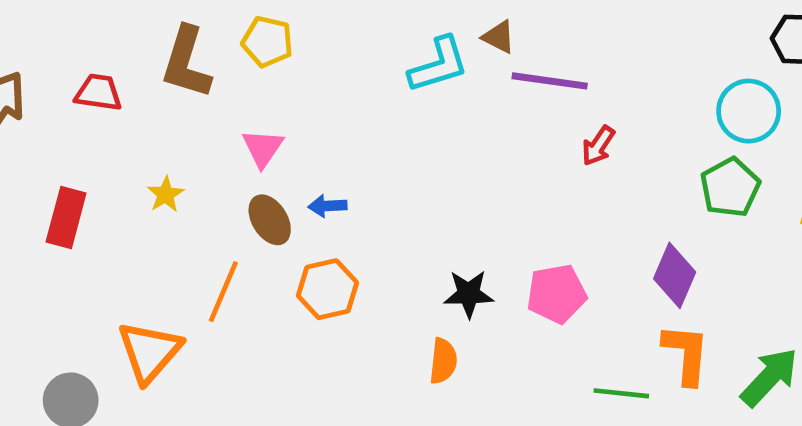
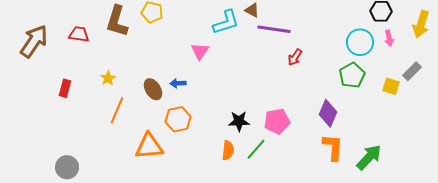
pink triangle: (263, 148) -> (200, 51), moved
red rectangle: (66, 217) -> (65, 88), size x0.7
orange line: (223, 292) -> (117, 110), moved
orange triangle: (149, 352) -> (149, 146), moved, turned 44
green line: (621, 393) -> (256, 149), moved, turned -55

